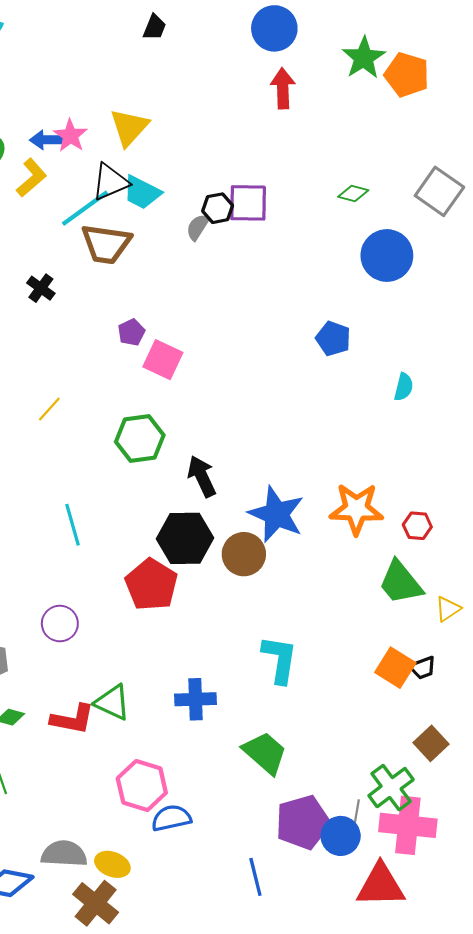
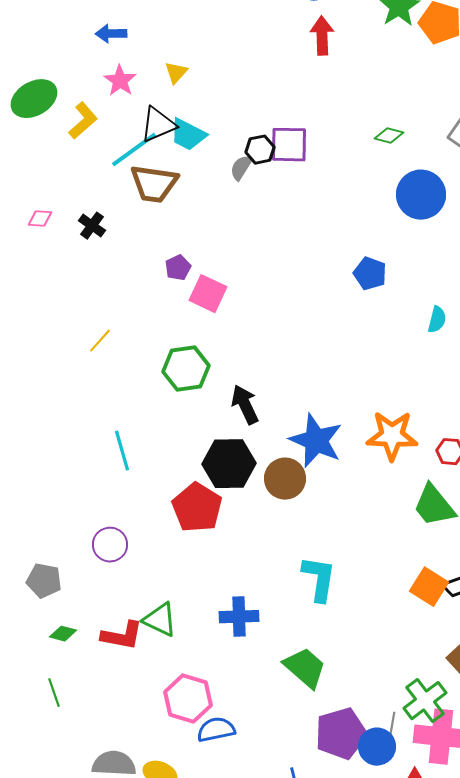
yellow triangle: (129, 127) -> (176, 73), size x0.6
blue arrow: (46, 140) -> (111, 34), moved

